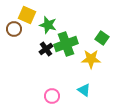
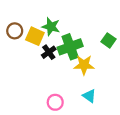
yellow square: (27, 15) -> (35, 36), moved
yellow star: (91, 59) -> (84, 65), moved

